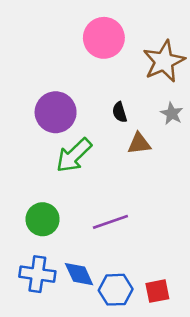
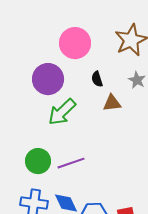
pink circle: (104, 38) -> (75, 43), moved
purple line: (110, 222) -> (71, 163), moved

